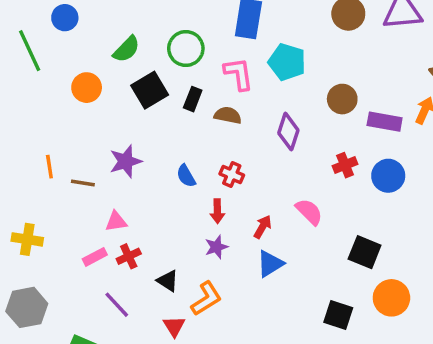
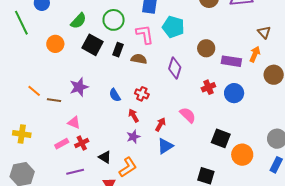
black square: (150, 90) -> (93, 45), turned -30
orange line: (49, 167) -> (34, 91), turned -40
red arrow: (217, 211) -> (134, 116), turned 152
pink triangle: (116, 221) -> (74, 123), turned 32
orange circle: (391, 298) -> (242, 155), moved
purple line: (117, 305) -> (75, 172), turned -60

